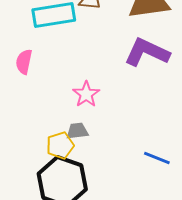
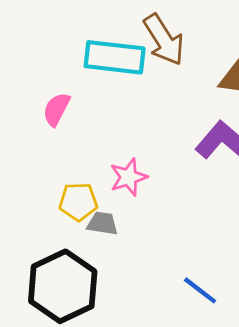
yellow pentagon: (60, 145) -> (78, 202), moved

